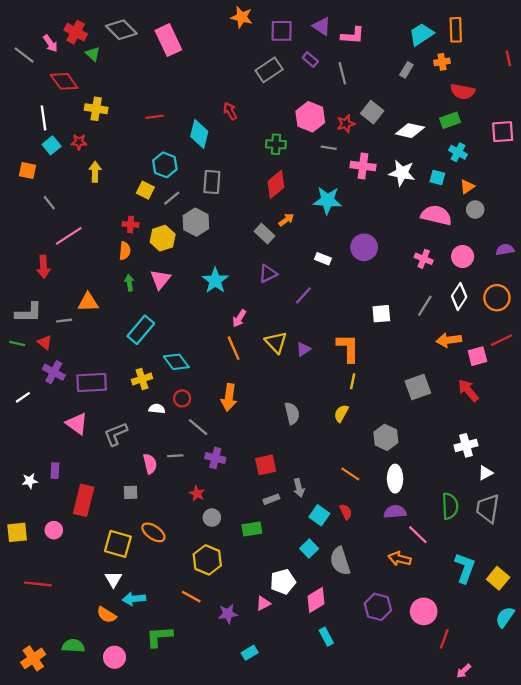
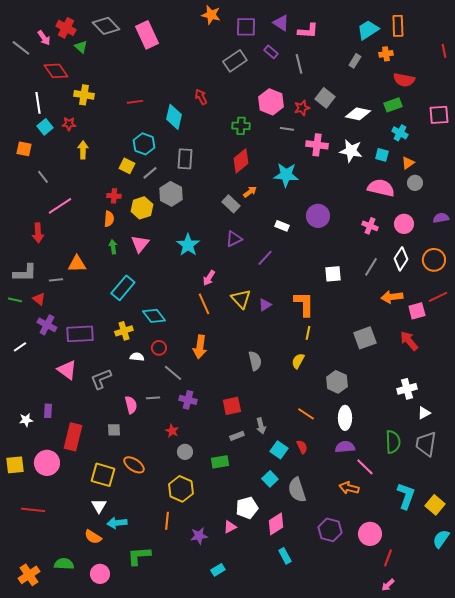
pink circle: (54, 530) -> (47, 463), size x1.6
orange line: (191, 597) -> (167, 521), turned 66
pink arrow: (464, 671) -> (388, 585), moved

